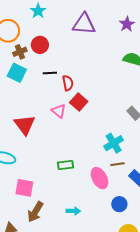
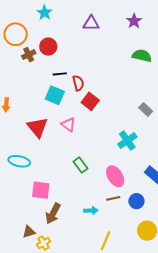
purple triangle: (84, 24) -> (91, 23), size x0.7
cyan square: (17, 73) -> (55, 95), moved
pink triangle: (59, 111) -> (68, 125), moved
brown line: (118, 164) -> (113, 198), moved
green rectangle: (65, 165) -> (81, 165), turned 63

